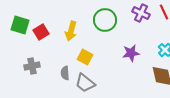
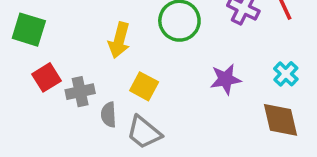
red square: (41, 32) -> (47, 77), moved
gray cross: (32, 66) -> (80, 92), moved

